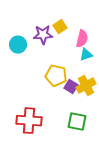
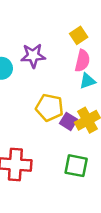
yellow square: (60, 27) -> (79, 35), moved

